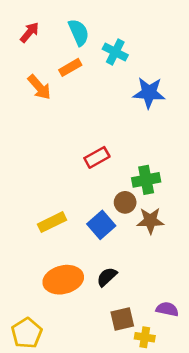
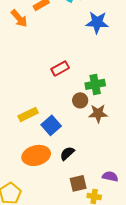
blue square: (101, 225) -> (51, 125), moved

